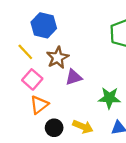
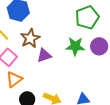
green star: (109, 98) -> (75, 46), moved

